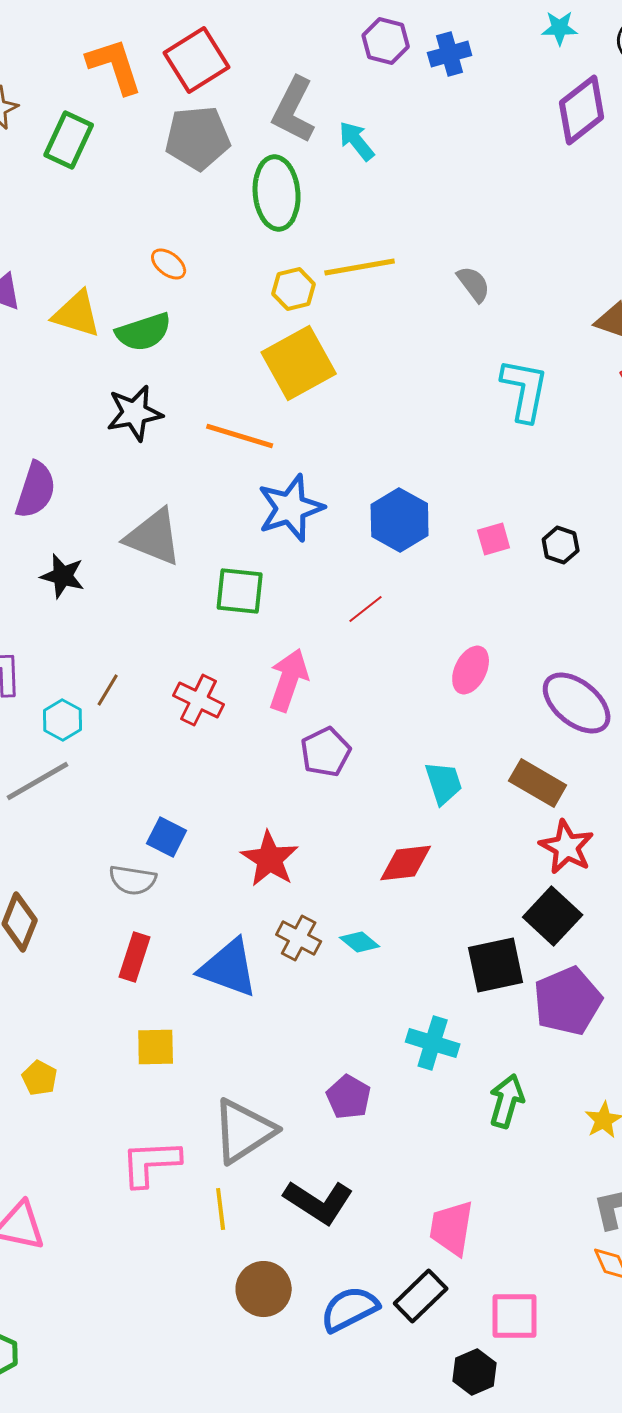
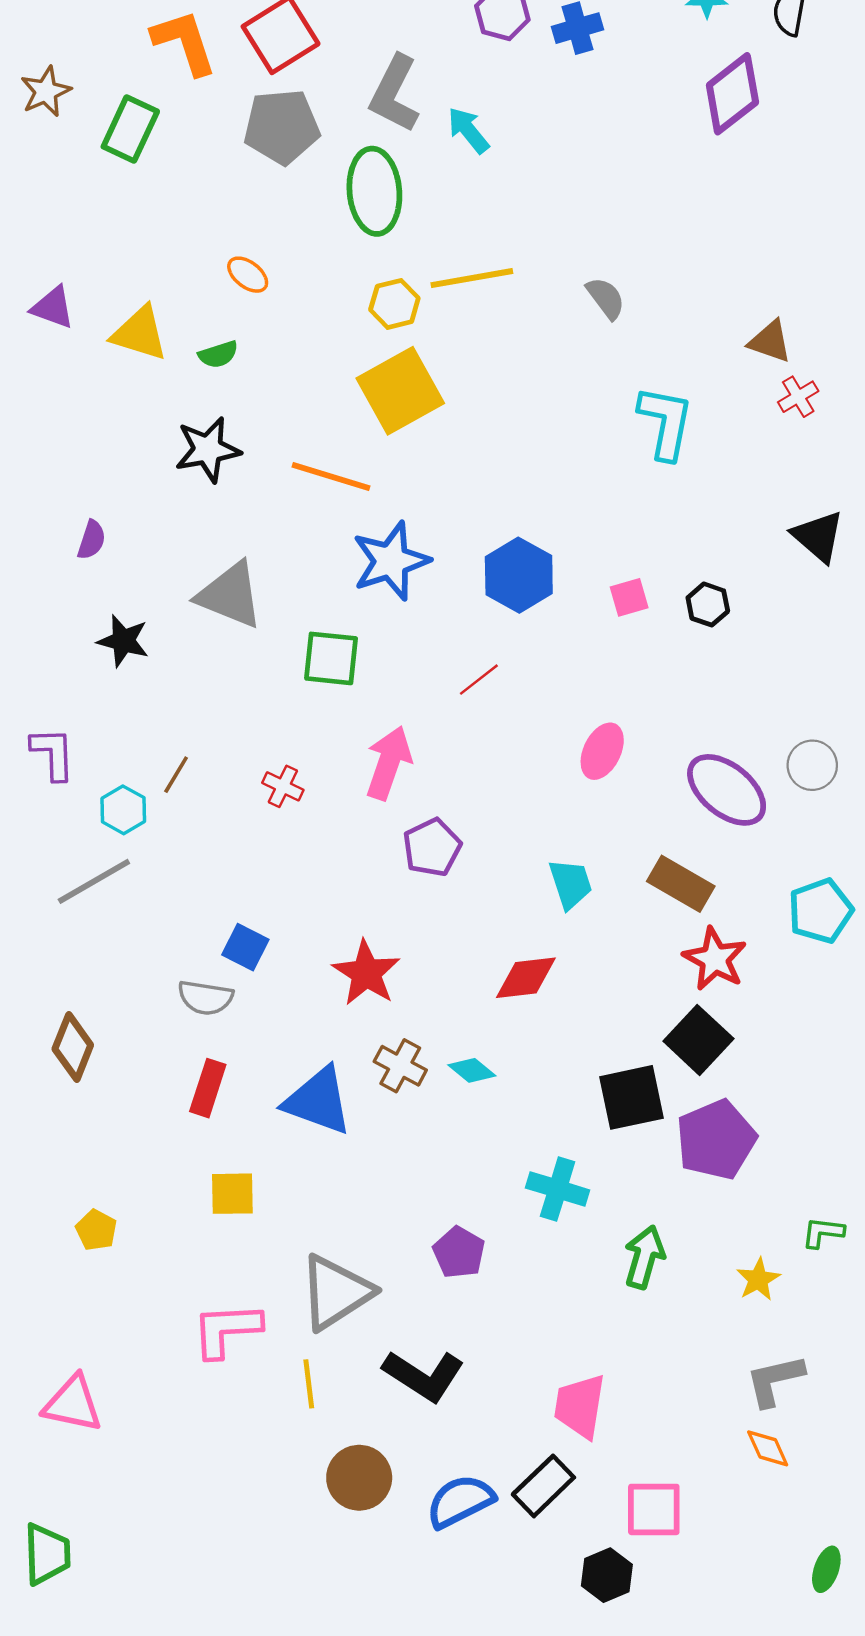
green semicircle: (144, 332) -> (218, 354), size x0.6
purple semicircle: (36, 490) -> (92, 540), size x0.6
red cross: (199, 700) -> (283, 786), size x0.7

